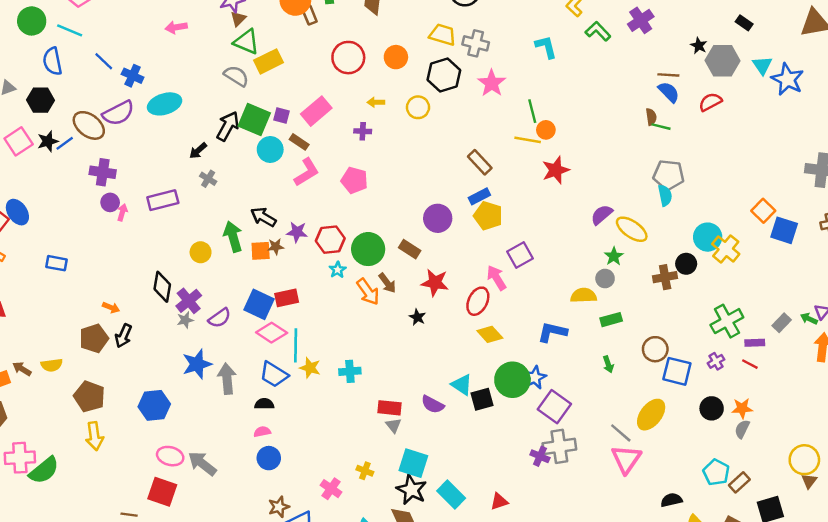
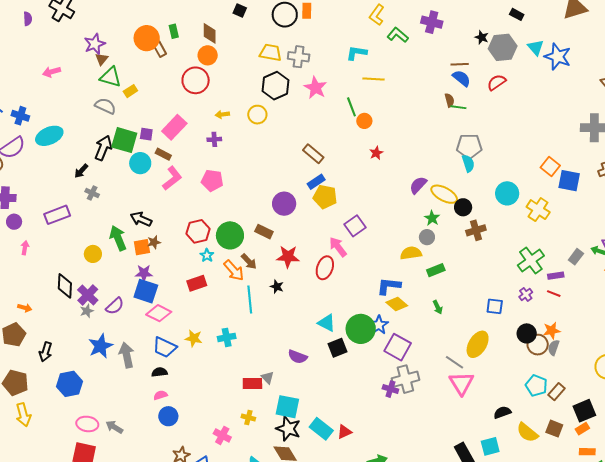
purple cross: (641, 20) -> (432, 22), turned -35
cyan L-shape: (546, 47) -> (357, 53), turned -60
orange circle: (396, 57) -> (208, 55), moved
yellow rectangle: (268, 61) -> (130, 91), size x0.6
yellow line: (528, 140) -> (374, 79), moved
red star: (556, 170) -> (376, 153), size x0.6
pink arrow: (122, 212) -> (25, 248), moved
purple star: (297, 232) -> (144, 273), moved
yellow cross: (726, 249) -> (538, 210), moved
black circle: (686, 264) -> (463, 207), moved
red rectangle: (287, 298) -> (197, 283), moved
yellow diamond: (490, 334) -> (397, 304), moved
black arrow: (123, 336) -> (46, 352), moved
cyan line: (296, 345) -> (250, 300), moved
brown circle: (655, 349) -> (538, 345), moved
blue square: (677, 371) -> (495, 306), size x0.7
cyan triangle: (462, 385) -> (327, 323), moved
red rectangle: (389, 408) -> (252, 384), moved
gray arrow: (202, 464) -> (114, 427), size x0.7
red triangle: (499, 501) -> (344, 432), moved

